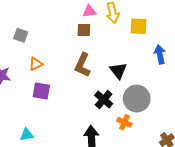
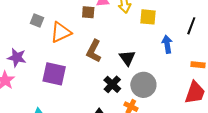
brown square: (84, 30) -> (88, 12), moved
orange triangle: (36, 64) -> (61, 32), moved, size x1.6
purple square: (41, 91) -> (54, 74), size x1.4

